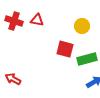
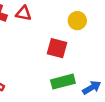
green rectangle: (87, 59) -> (63, 82), moved

